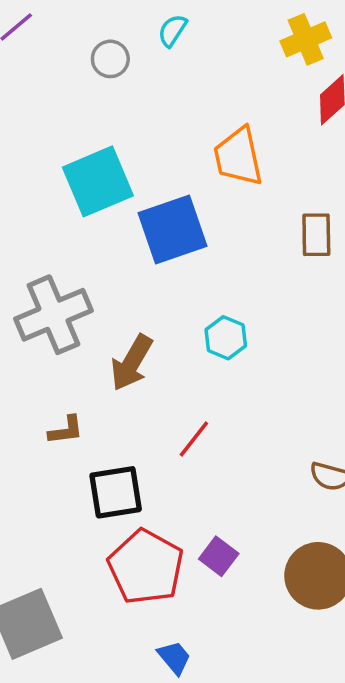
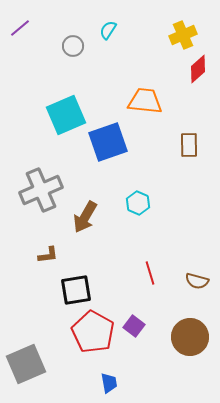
orange trapezoid: (238, 157) -> (145, 101), turned 108
red line: (194, 439) -> (150, 273), moved, turned -55
blue trapezoid: (174, 658) -> (109, 383), turned 30

